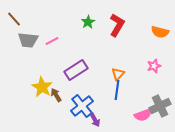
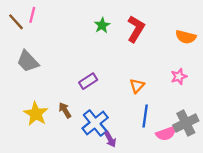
gray trapezoid: (28, 40) -> (28, 61), moved, turned 40
pink line: (52, 41) -> (32, 15), moved, turned -48
purple rectangle: (76, 70) -> (88, 81), size x0.7
yellow star: (42, 87) -> (36, 114), moved
blue line: (117, 90) -> (145, 116), moved

